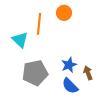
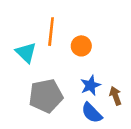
orange circle: (64, 13) -> (81, 46), moved

